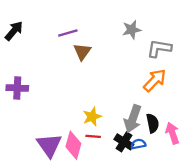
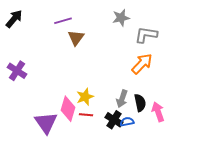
purple cross: (17, 88) -> (17, 71), turned 30
gray arrow: (133, 119) -> (122, 99), size x0.7
pink diamond: (73, 145) -> (68, 109), moved

